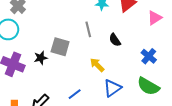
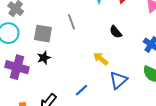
gray line: (88, 29) -> (71, 22), moved
gray square: (60, 47) -> (43, 34), moved

